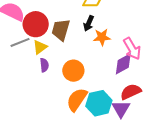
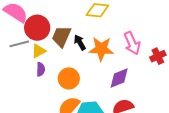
black arrow: (89, 23) -> (80, 42), moved, turned 119
orange star: (102, 37) -> (101, 49), size x1.4
pink arrow: (132, 49) -> (132, 43), moved

